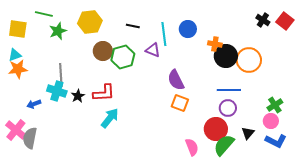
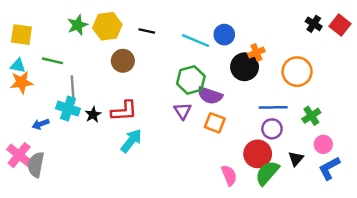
green line: (44, 14) -> (52, 61), moved
black line: (133, 26) -> (147, 31), moved
green star: (58, 31) -> (78, 25), moved
cyan line: (164, 34) -> (196, 41), turned -60
orange cross: (215, 44) -> (256, 52), turned -32
purple triangle: (153, 50) -> (183, 111), moved, turned 35
cyan triangle: (15, 55) -> (18, 66), turned 32
black circle: (226, 56) -> (245, 67), moved
green hexagon: (123, 57) -> (191, 80), moved
purple semicircle: (176, 80) -> (210, 95), turned -45
green cross: (275, 105) -> (311, 116), moved
blue L-shape: (276, 141) -> (329, 168), turned 125

